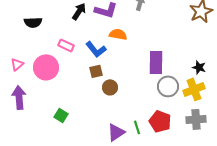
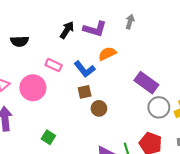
orange semicircle: (118, 34) -> (107, 54), turned -36
purple rectangle: (156, 62) -> (146, 83), turned -55

